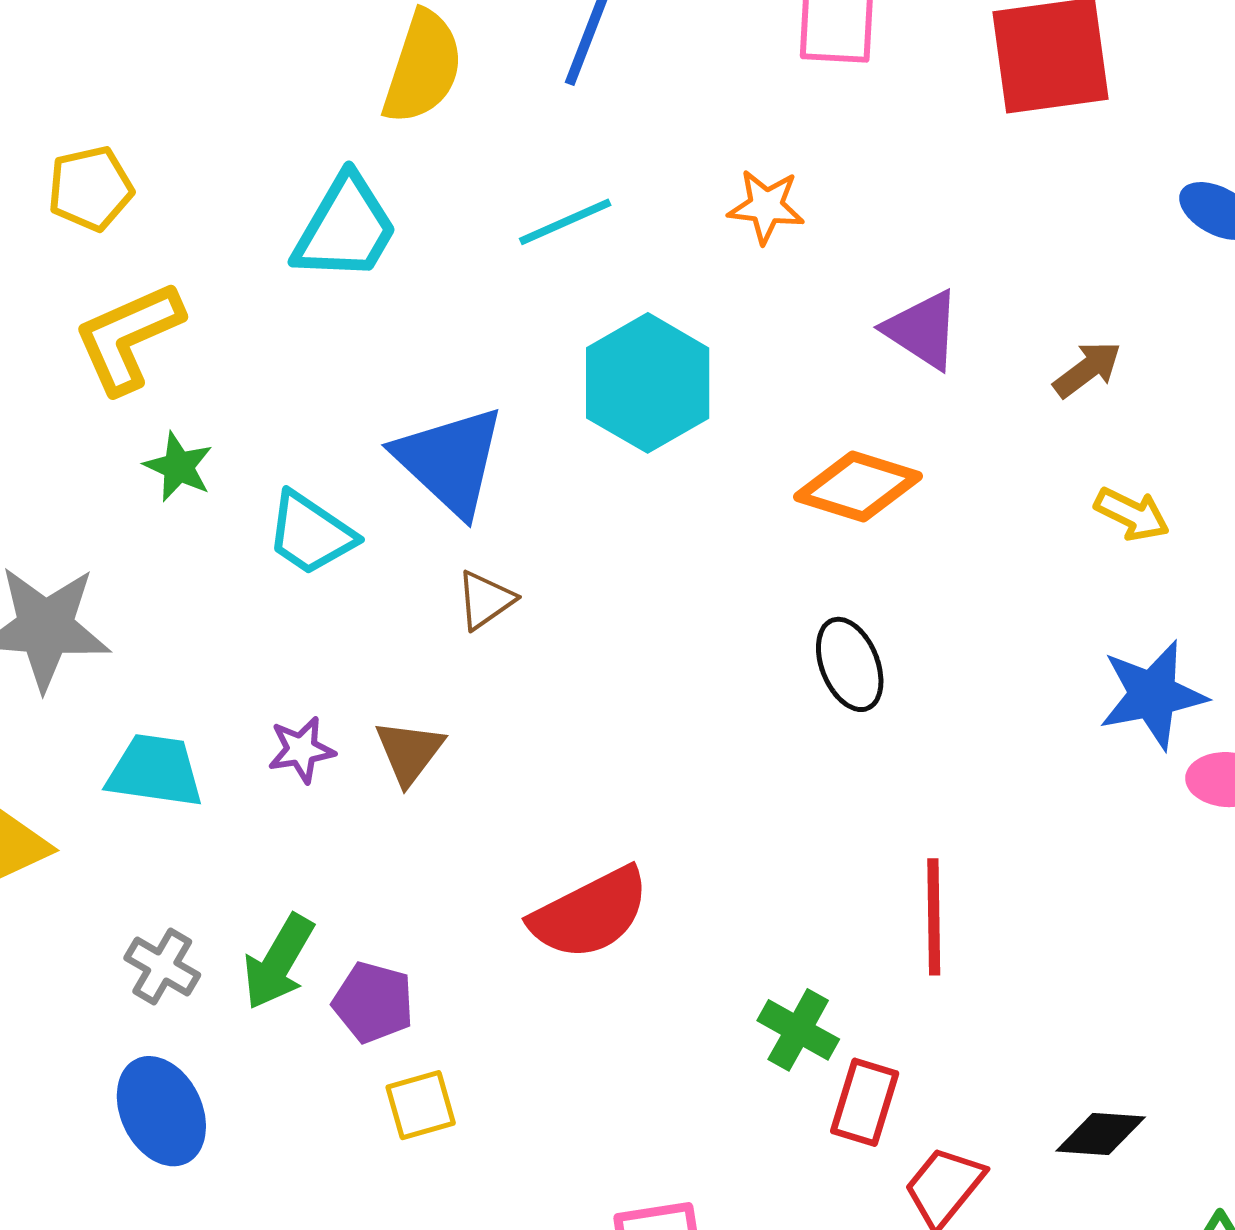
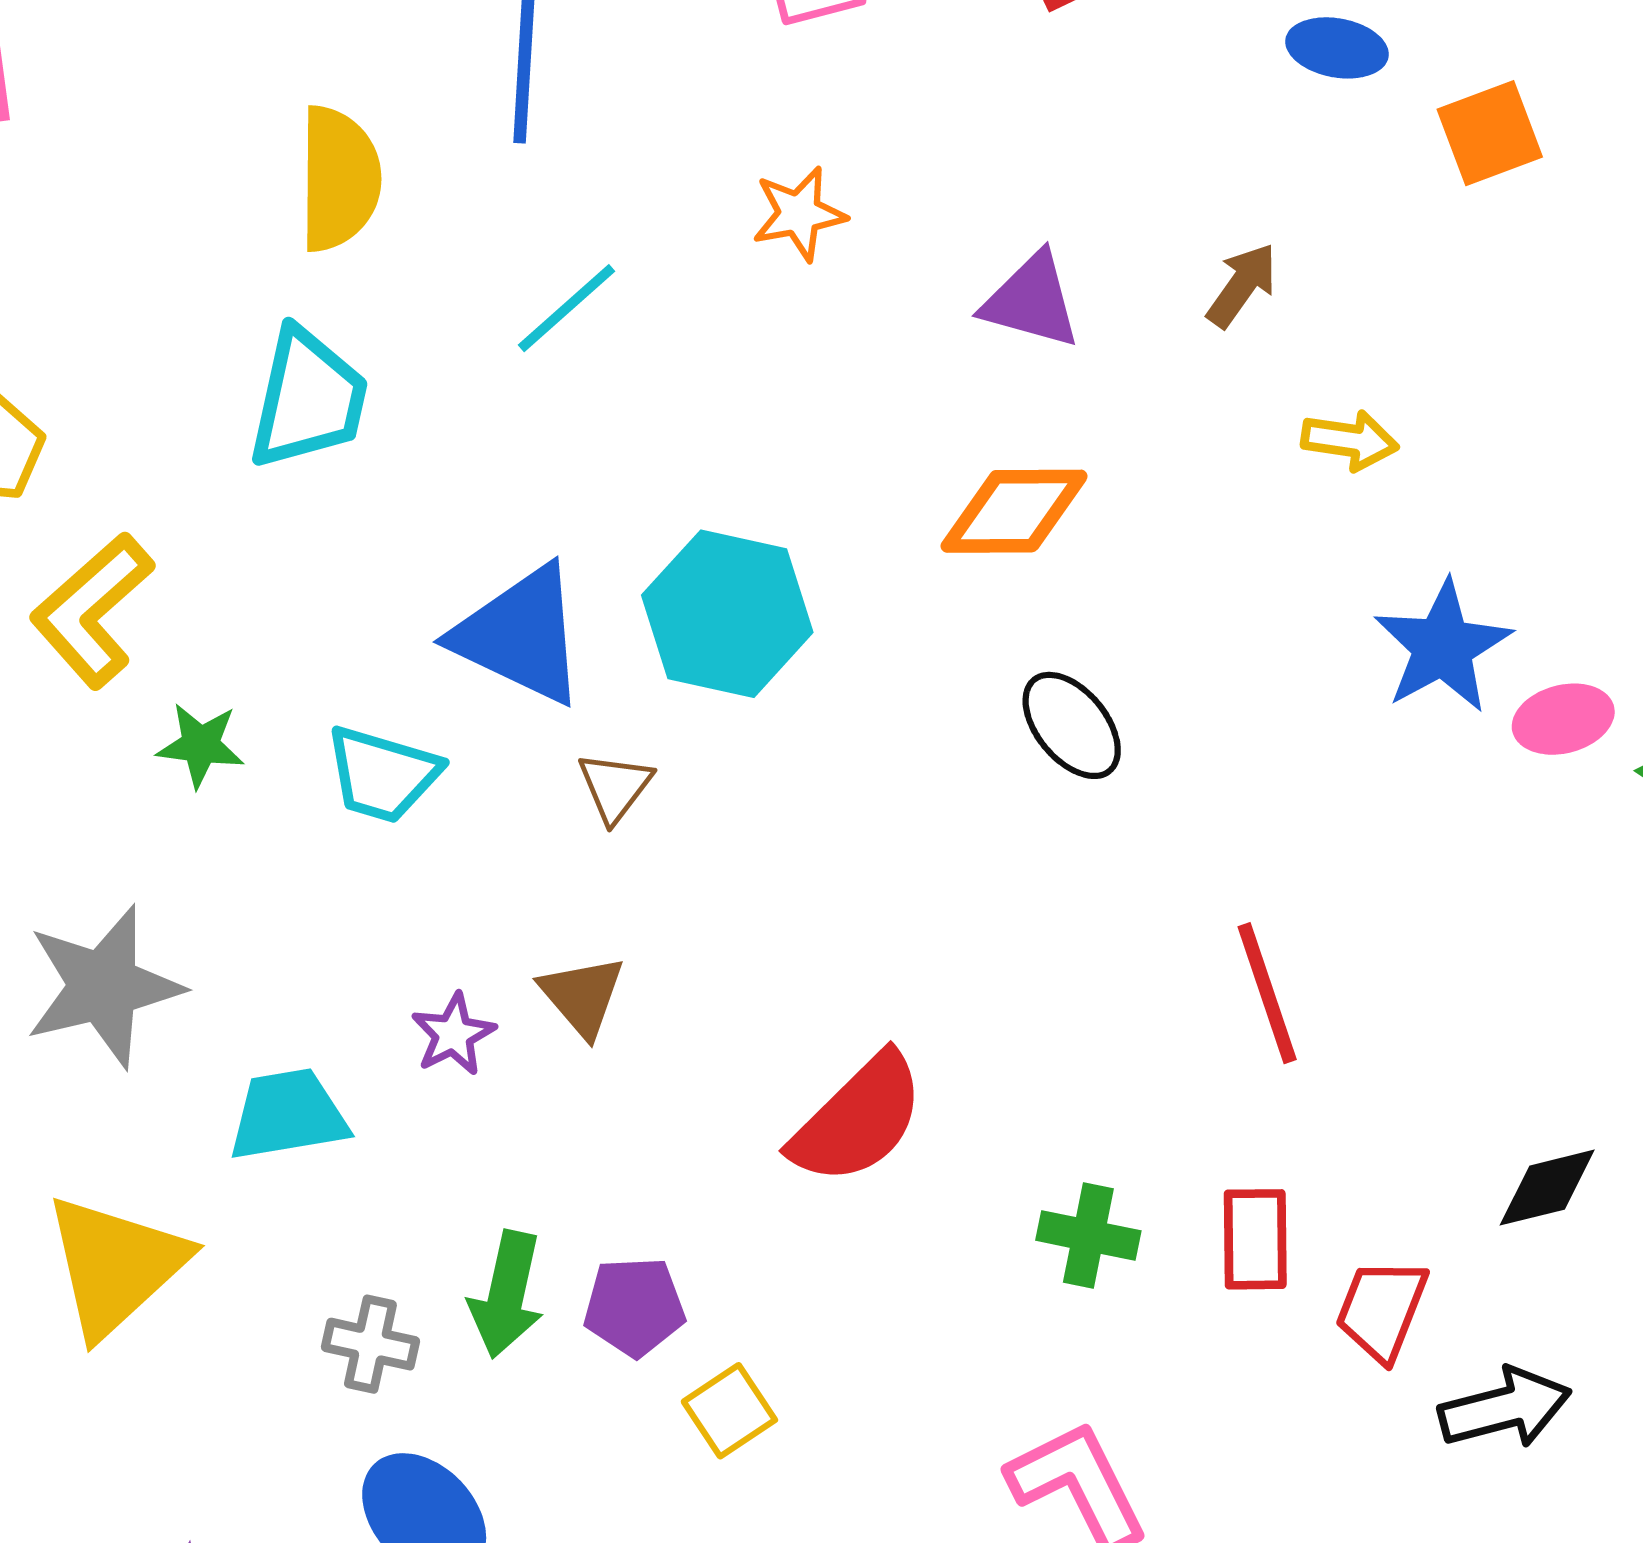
cyan hexagon: (648, 383) -> (727, 614), moved
green cross: (798, 1030) -> (1088, 1236), moved

